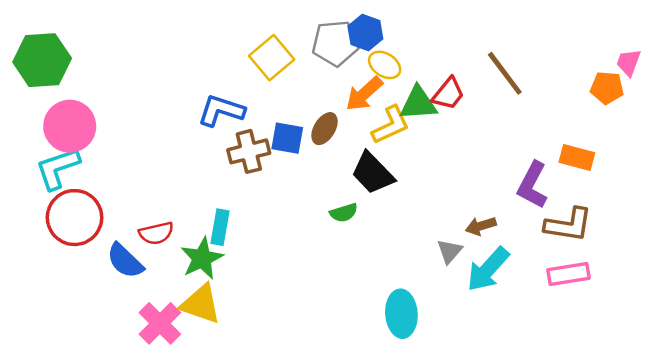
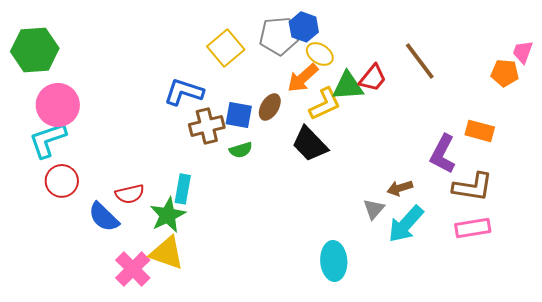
green semicircle: (344, 213) -> (241, 150), moved
red circle: (75, 218) -> (62, 181), size x0.7

